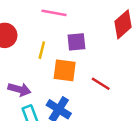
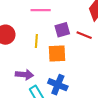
red line: (101, 84) -> (84, 35), moved

